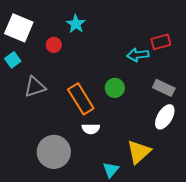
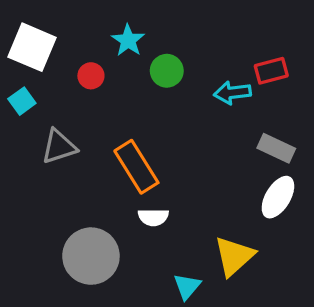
green circle: (115, 88) -> (167, 71), moved

